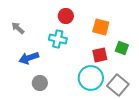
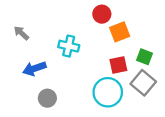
red circle: (66, 16) -> (102, 14), moved
orange square: (101, 27) -> (120, 32), turned -36
gray square: (118, 85) -> (143, 83), moved

